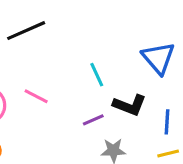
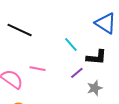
black line: (26, 31) -> (20, 30), turned 65

